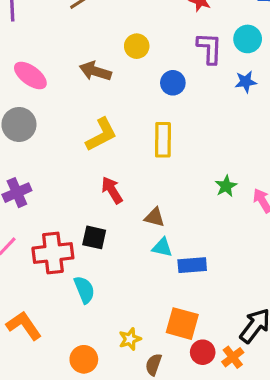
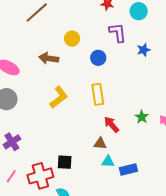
cyan circle: (248, 39) -> (139, 11), moved
red arrow: (112, 190) -> (111, 125), moved

